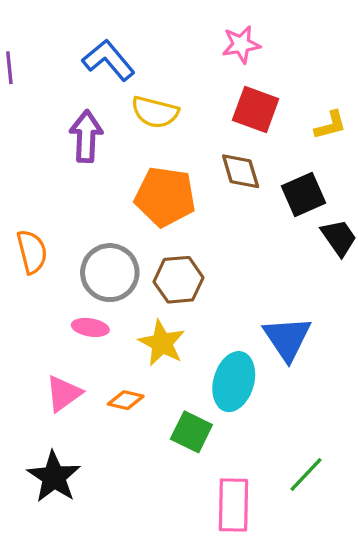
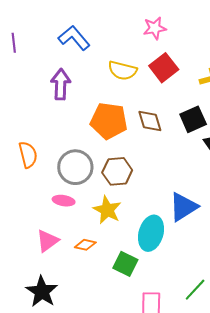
red square: (256, 110) -> (164, 68), turned 32
yellow semicircle: (155, 112) -> (122, 70), moved
brown diamond: (241, 171) -> (150, 121), moved
blue triangle: (287, 338) -> (183, 207), turned 32

